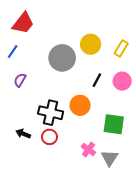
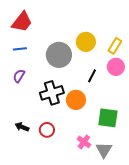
blue line: (13, 52) -> (20, 49), moved, turned 48
pink circle: (122, 81) -> (116, 67), moved
black cross: (51, 113) -> (52, 93), moved, turned -30

